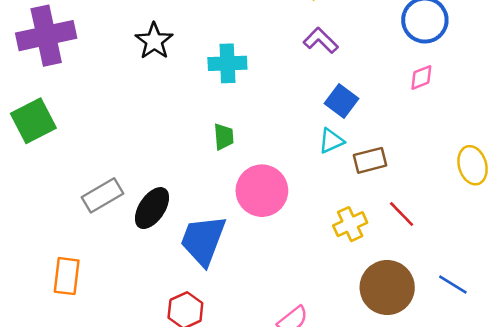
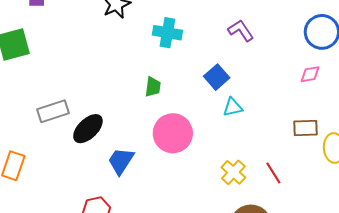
blue square: (341, 101) -> (217, 77), moved
brown rectangle: (370, 160) -> (305, 128), moved
yellow cross: (350, 224) -> (233, 172), turned -35
blue trapezoid: (203, 240) -> (121, 161), size x0.7

